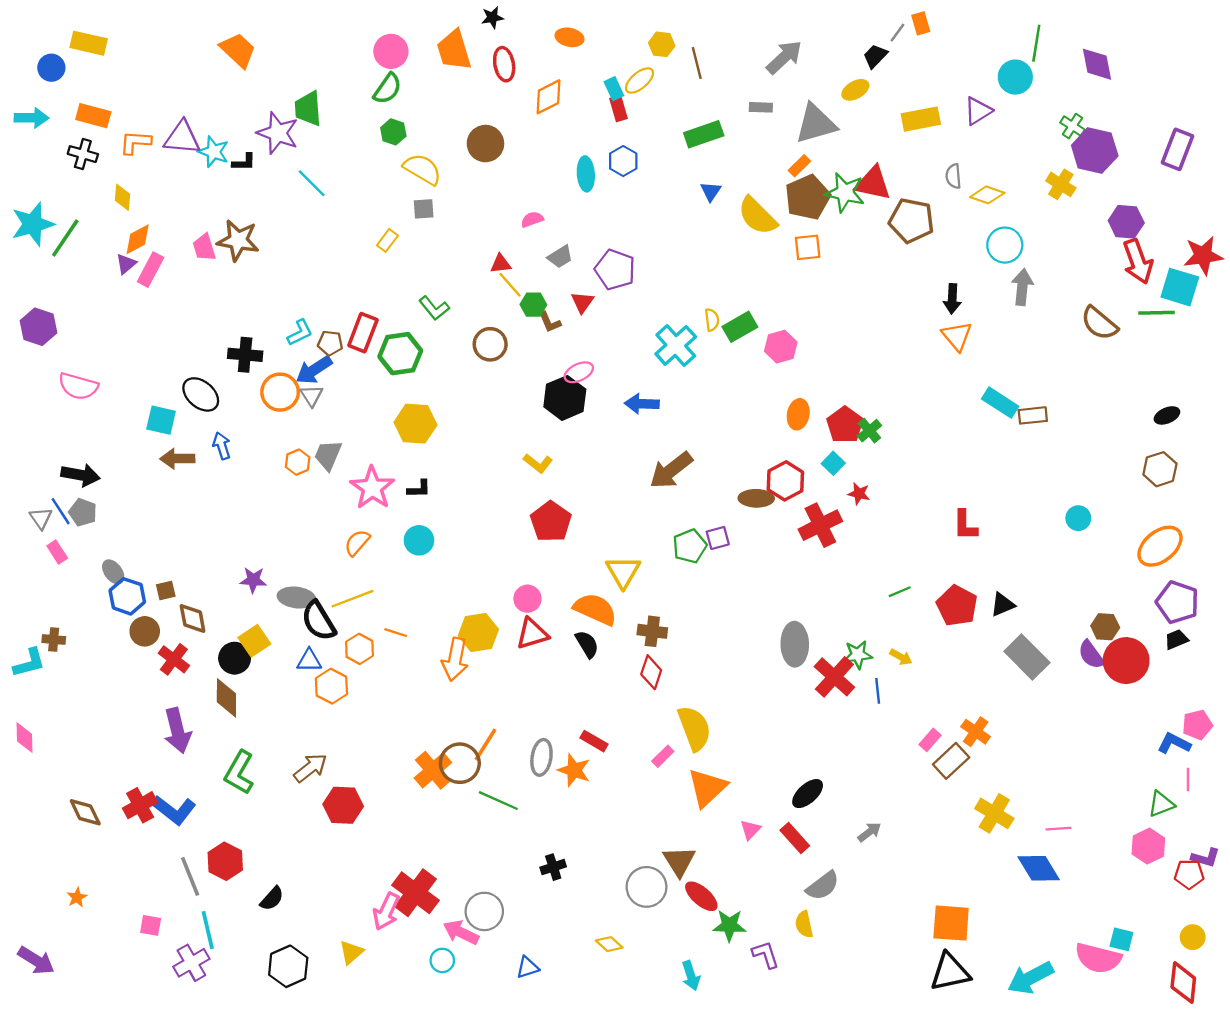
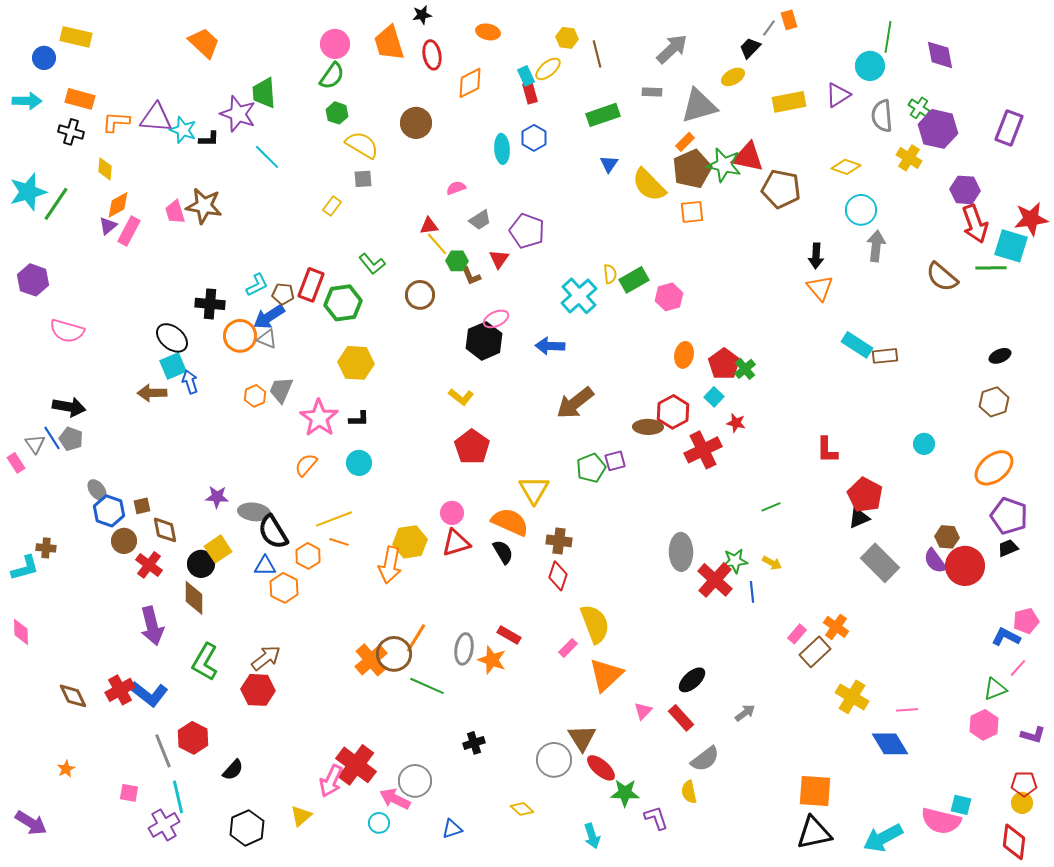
gray semicircle: (953, 176) -> (882, 116), moved, size x1.5
gray triangle: (312, 396) -> (267, 339), turned -35
cyan square: (161, 420) -> (173, 366), moved, turned -36
pink rectangle: (57, 552) -> (16, 463), moved
yellow line: (352, 599) -> (334, 519), moved
red pentagon: (957, 606) -> (865, 495), moved
pink line: (1188, 780) -> (1018, 668), turned 42
red hexagon: (343, 805) -> (258, 690), moved
red pentagon: (1189, 874) -> (1024, 784), moved

